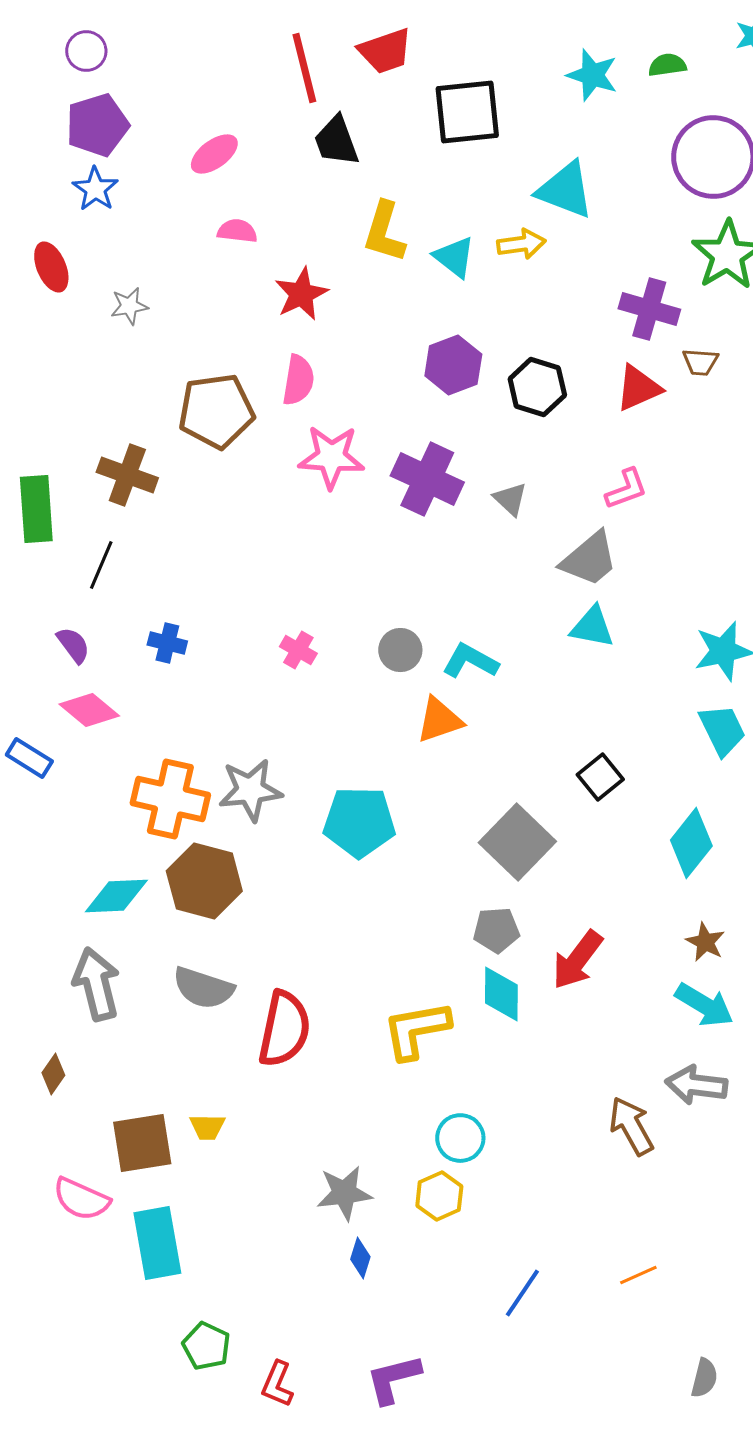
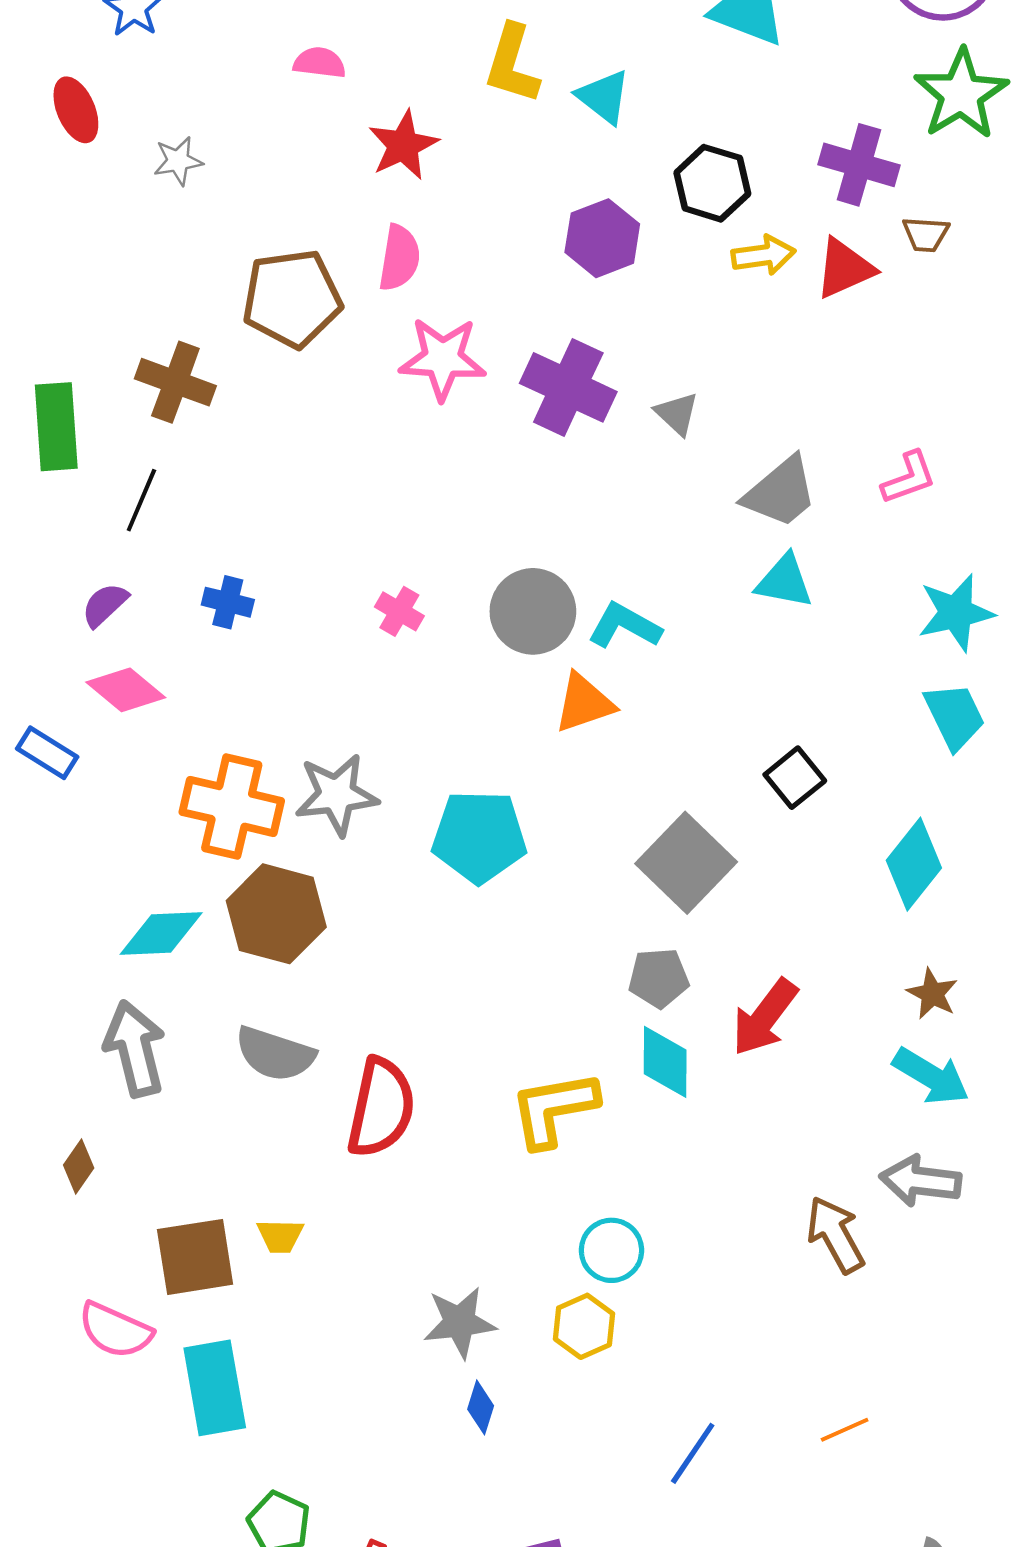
yellow arrow: (521, 244) -> (763, 255), moved
black hexagon: (537, 387) -> (712, 183), moved
pink L-shape: (626, 489) -> (909, 478), moved
purple semicircle: (73, 645) -> (105, 605), turned -96
gray circle: (400, 650) -> (533, 611), size x1.5

